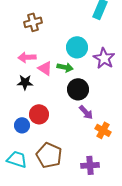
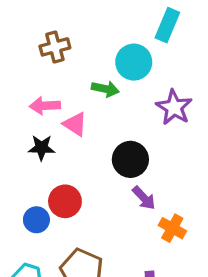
cyan circle: (77, 47) -> (134, 62), moved
green arrow: (65, 67) -> (105, 89), moved

